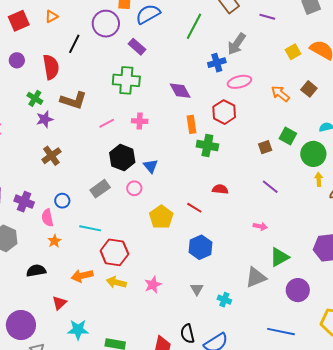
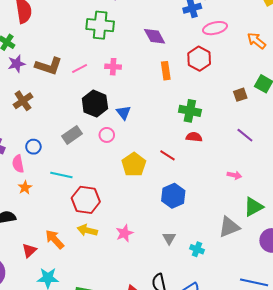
brown L-shape: (73, 100) -> (49, 66), moved
green cross: (207, 145) -> (190, 111), moved
orange arrow: (82, 276) -> (55, 239), moved, turned 60

